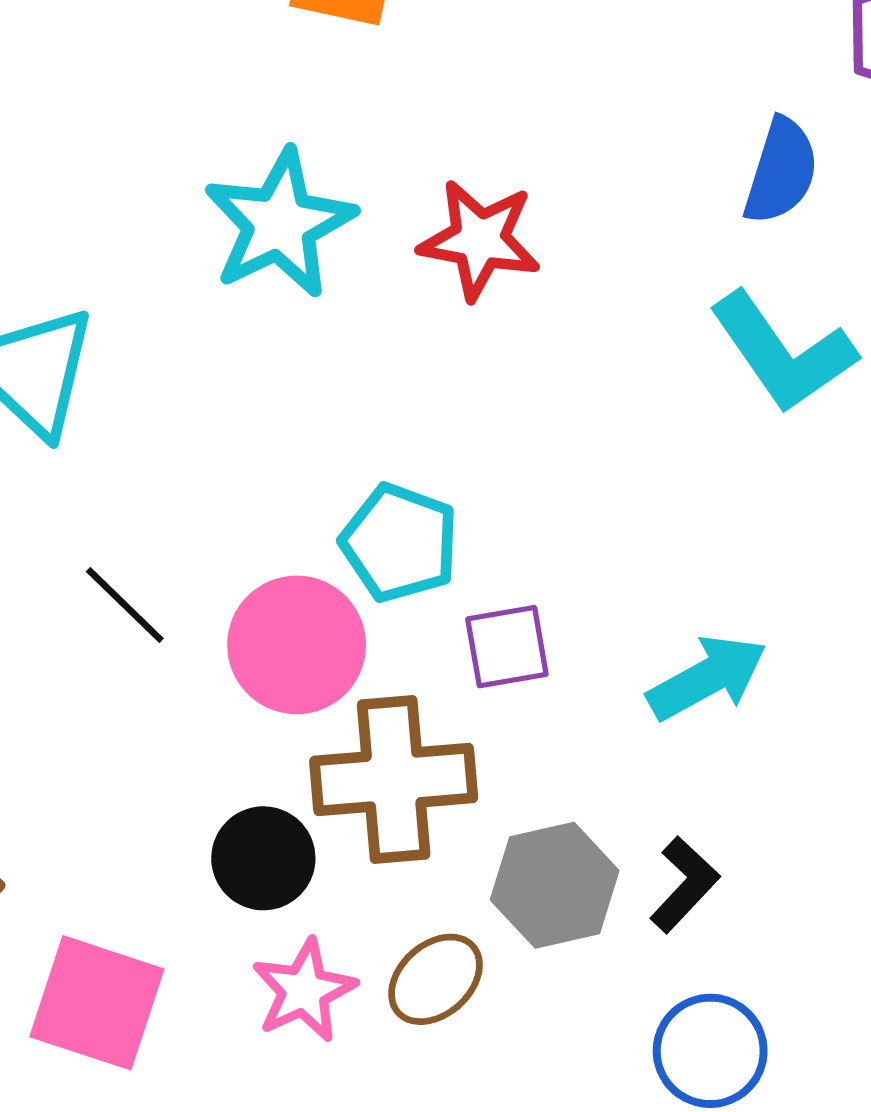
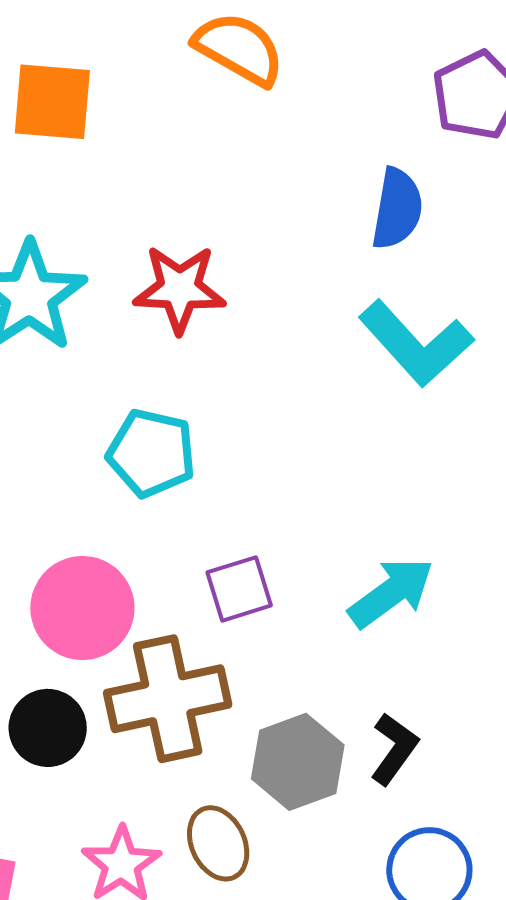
cyan pentagon: (400, 543) -> (151, 453), moved
black circle: (263, 858) -> (48, 728), moved
brown ellipse: (435, 979) -> (218, 843), turned -66

